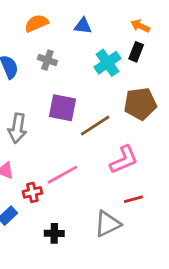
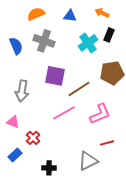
orange arrow: (140, 26) -> (102, 13), moved
gray cross: (47, 60) -> (44, 41), size x1.5
pink line: (62, 175) -> (64, 113), moved
red cross: (32, 192) -> (33, 138), turned -32

